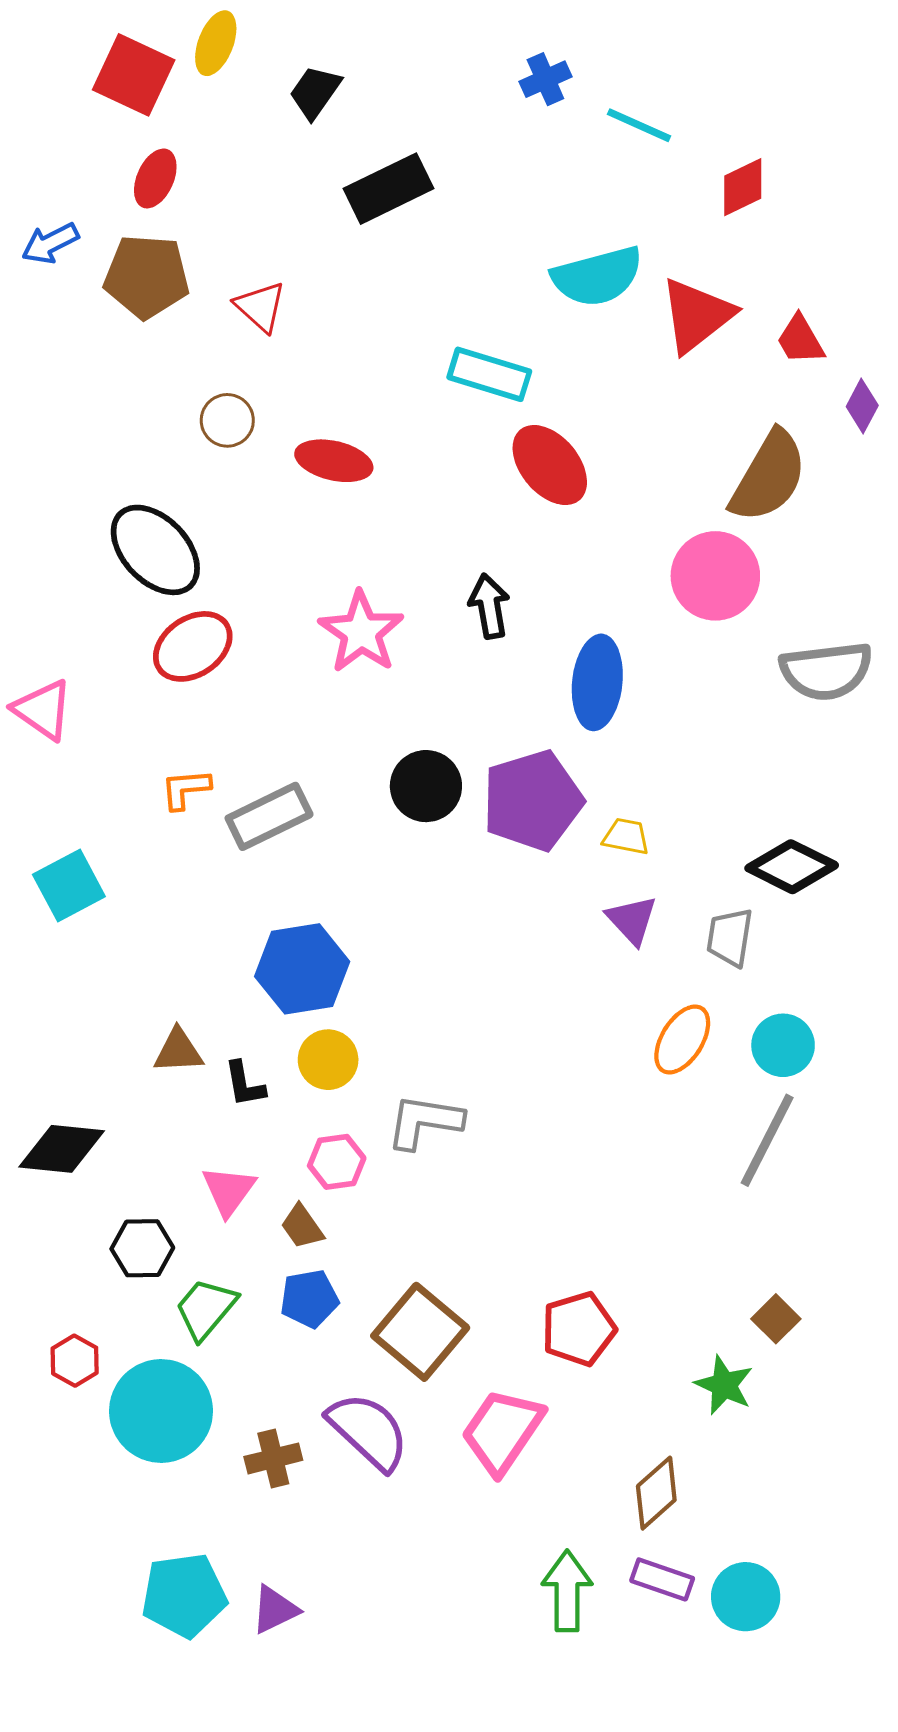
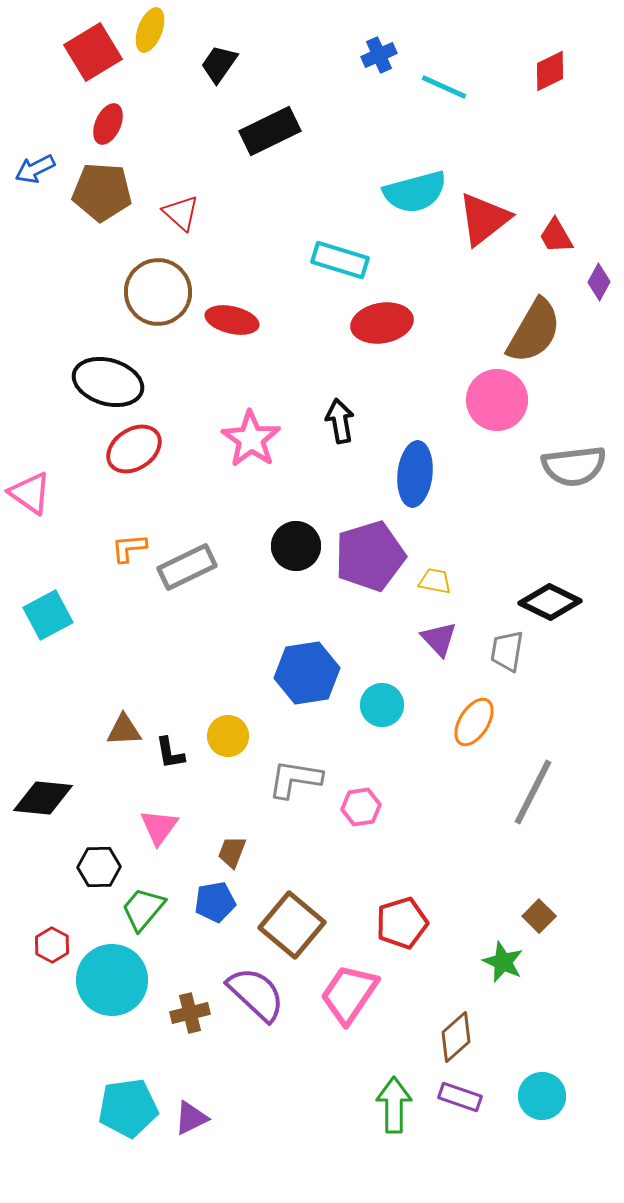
red square: (134, 75) -> (93, 52), turned 34
red diamond: (743, 187) -> (550, 71), moved
brown circle: (227, 420) -> (158, 292), size x1.8
red ellipse: (550, 465) -> (382, 323), turned -60
black ellipse: (155, 550) -> (108, 382), turned -30
blue hexagon: (302, 969) -> (307, 673), moved
cyan circle: (783, 1045) -> (382, 705), moved
pink hexagon: (337, 1162) -> (361, 807), moved
brown trapezoid: (302, 1227) -> (232, 852), moved, turned 56
cyan circle: (746, 1597) -> (542, 1096), moved

